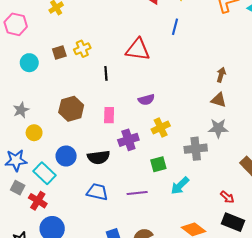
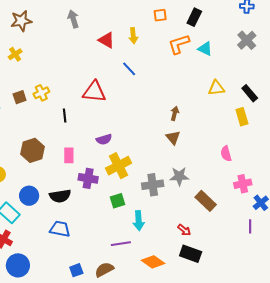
blue line: (175, 27) -> (129, 69), turned -56
brown triangle: (219, 100) -> (173, 138), turned 35
yellow cross: (161, 128) -> (119, 166), size x1.4
gray star: (218, 128) -> (179, 176), moved
purple cross: (128, 140) -> (88, 178), turned 30
cyan arrow: (180, 186) -> (139, 221), turned -48
purple line: (137, 193) -> (121, 244), moved

